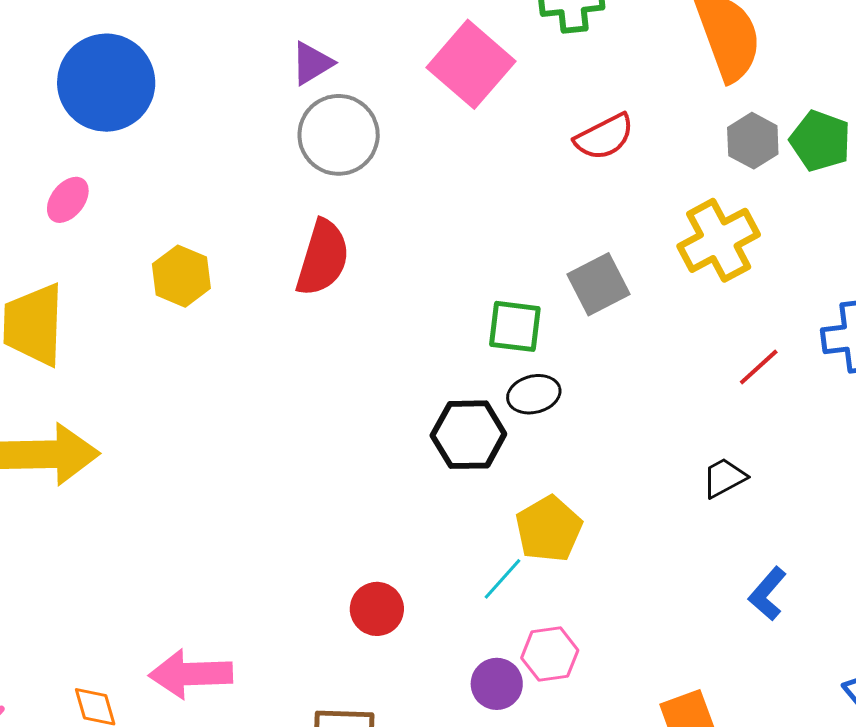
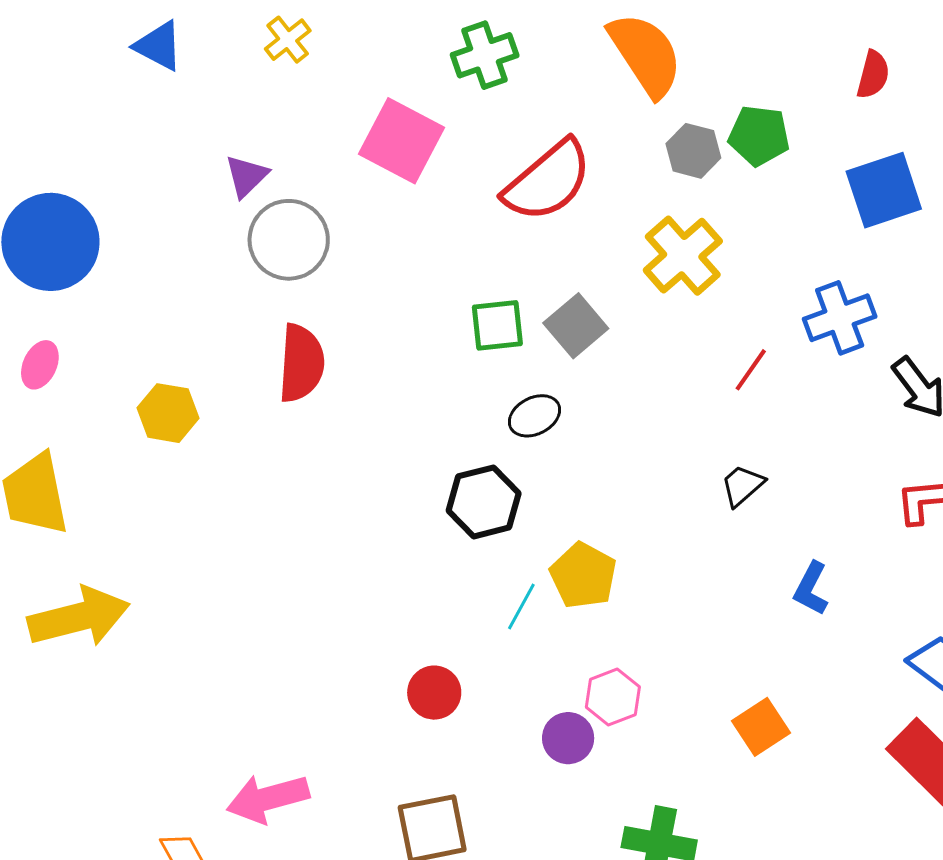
red semicircle: (604, 137) -> (548, 181), size x1.6
green square: (515, 326) -> (497, 325), moved
black ellipse: (534, 394) -> (534, 416), moved
cyan line: (502, 579) -> (521, 606), moved

